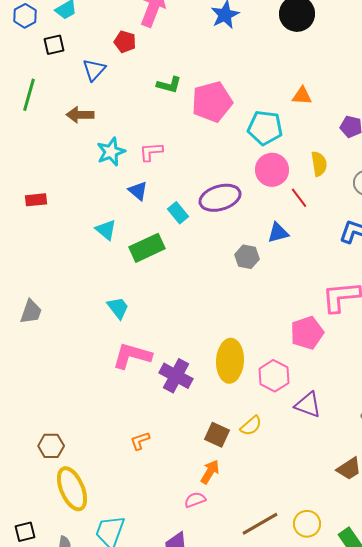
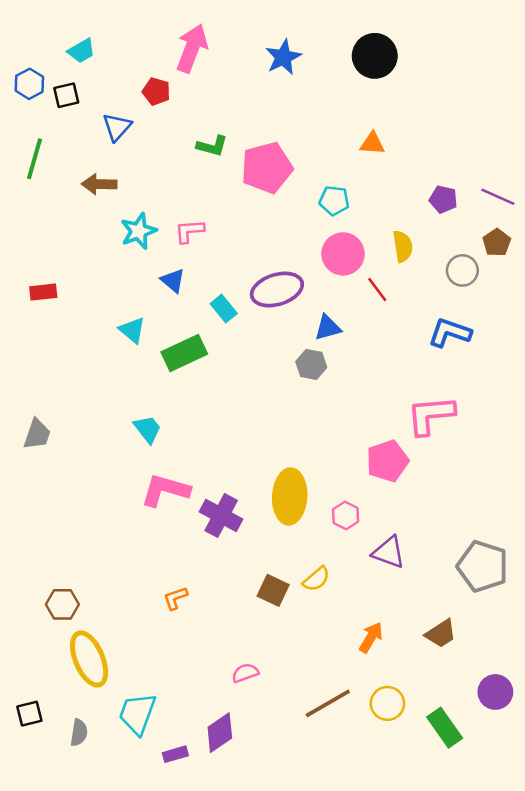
blue hexagon: (25, 16) -> (29, 84), moved
orange triangle: (302, 96) -> (372, 143), moved
cyan pentagon: (265, 128) -> (334, 201), size x0.7
blue triangle: (278, 233) -> (328, 328), moved
pink hexagon: (274, 376) -> (346, 515), size x0.7
orange arrow: (210, 472) -> (371, 637), moved

